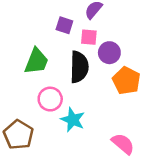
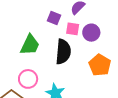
purple circle: (109, 53) -> (91, 33), moved
pink circle: (50, 99) -> (28, 79), moved

